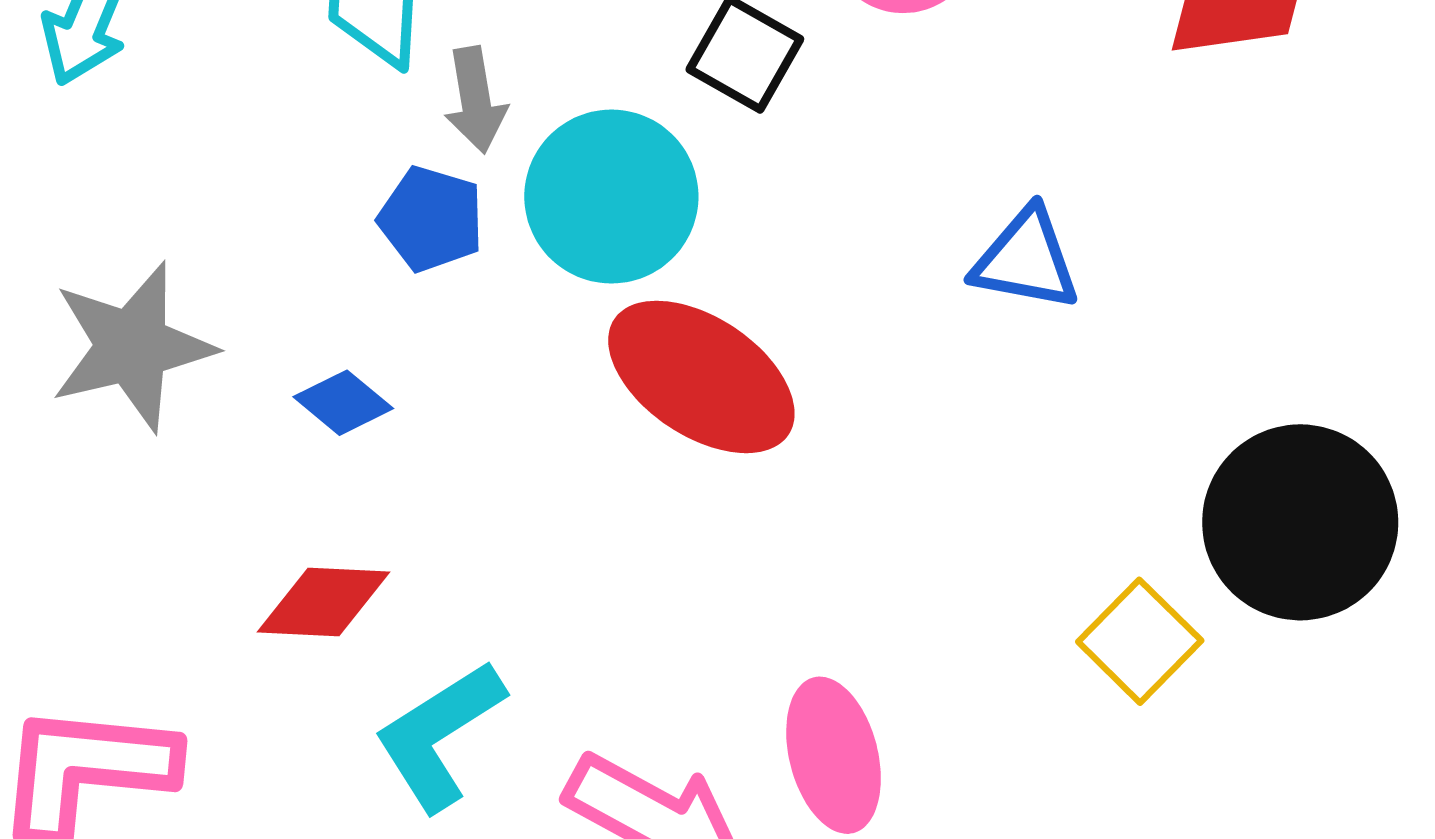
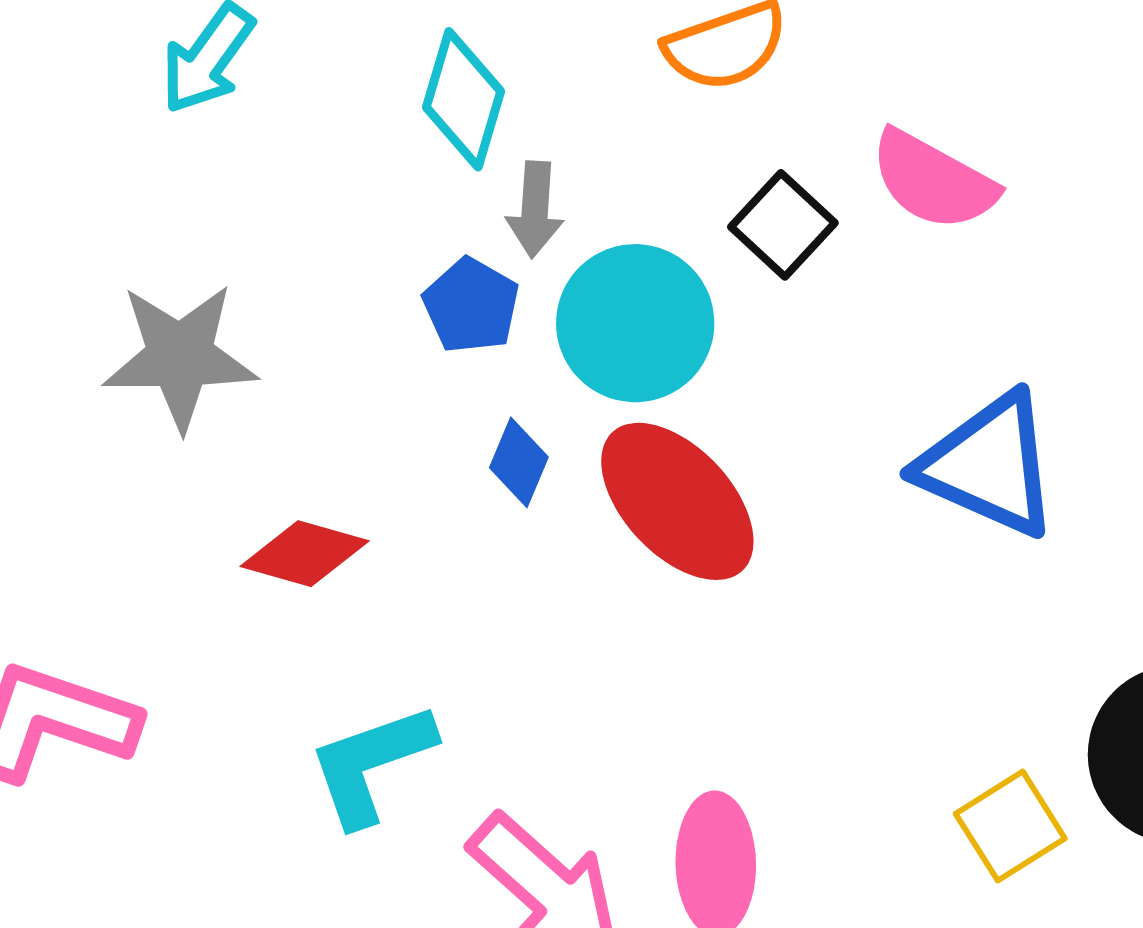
blue triangle: (1026, 260) -> (989, 465), size x1.5
blue diamond: (343, 403) -> (519, 462), moved, turned 60
red diamond: (324, 602) -> (305, 554), moved

